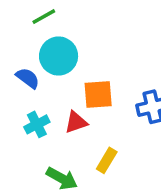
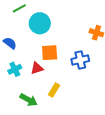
cyan circle: (59, 56) -> (40, 23), moved

